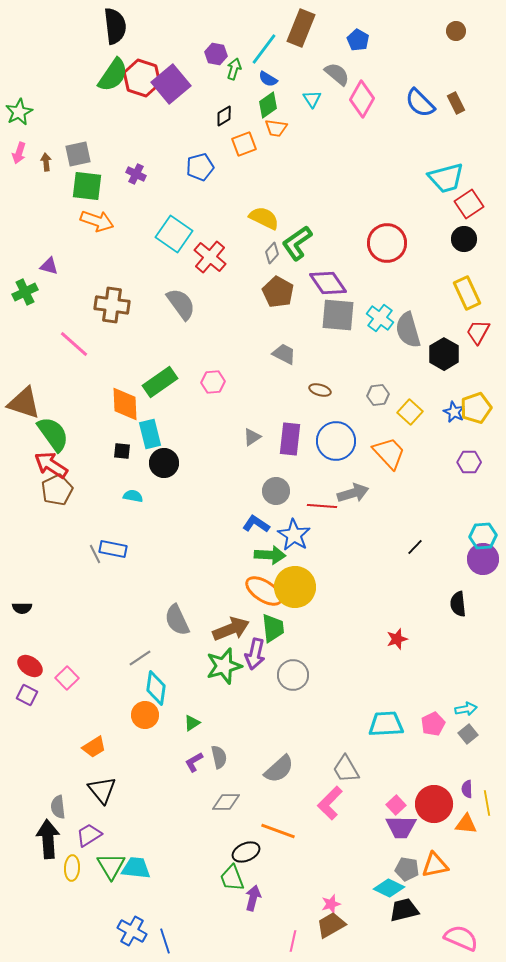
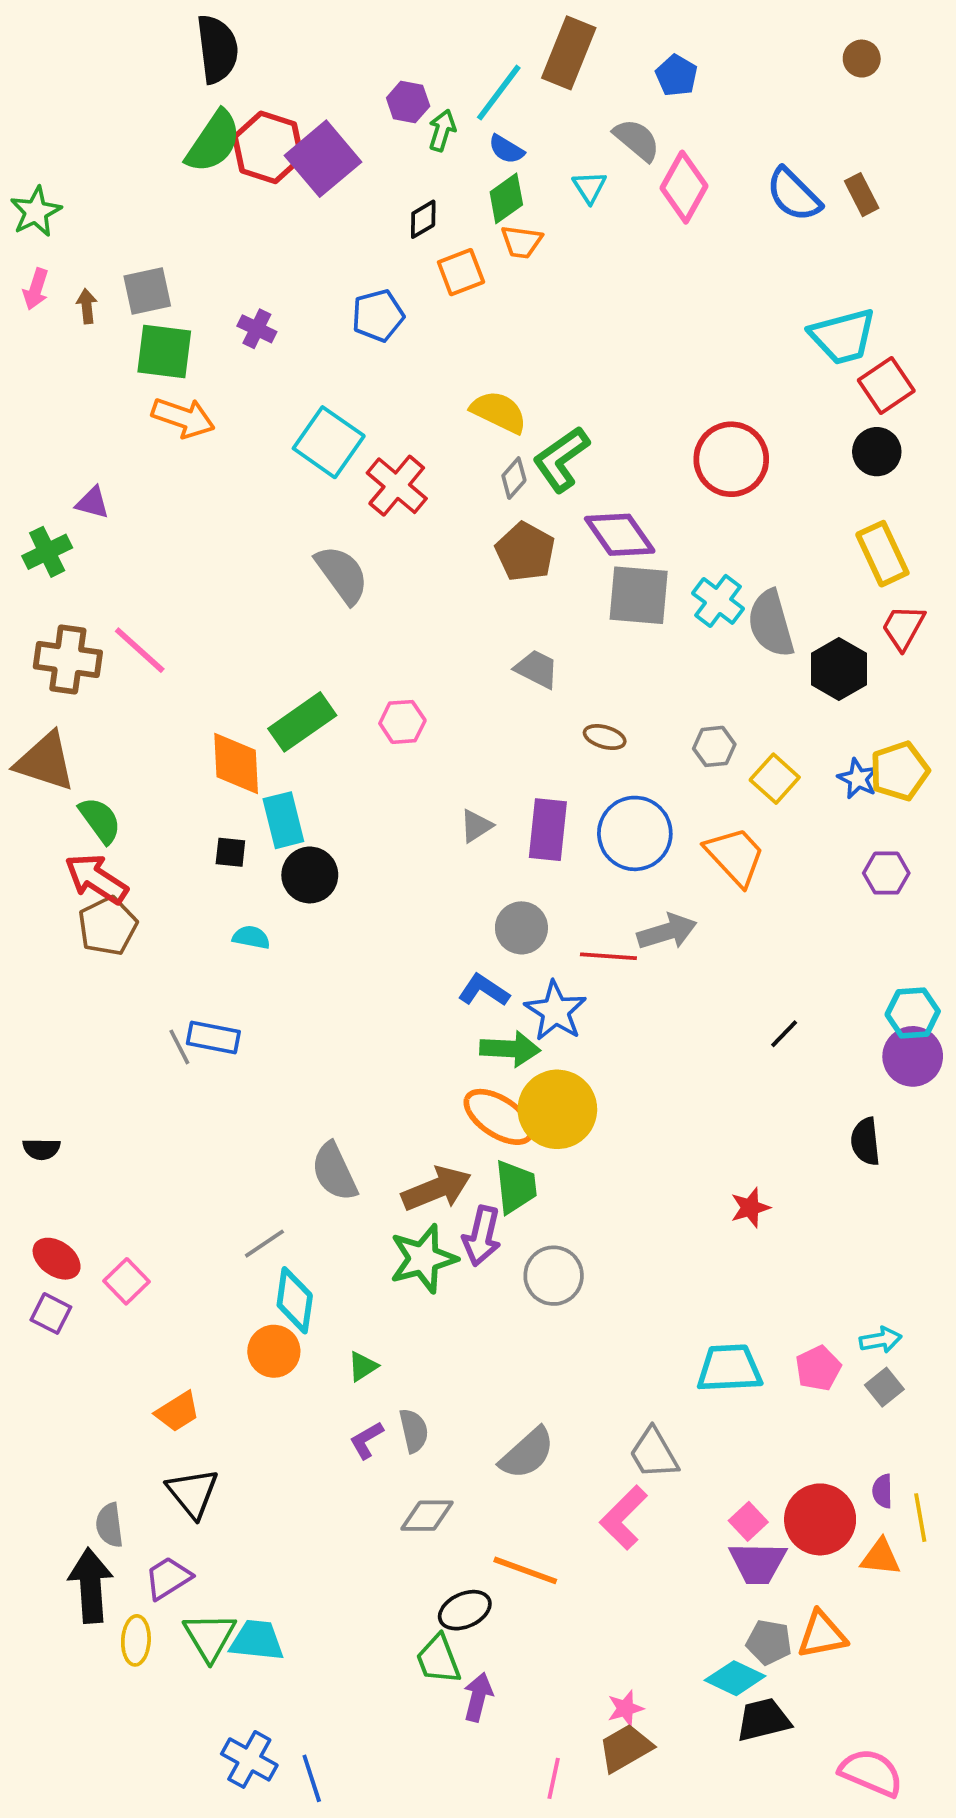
brown cross: (112, 305) -> (68, 660), moved
green semicircle: (53, 434) -> (100, 820), size x0.7

